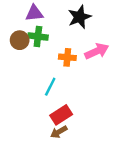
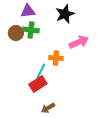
orange cross: (67, 57) -> (56, 58), moved
red rectangle: (61, 115) -> (38, 84), moved

